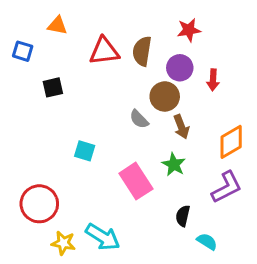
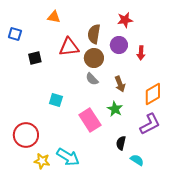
orange triangle: (57, 25) -> (54, 17), moved
red triangle: (104, 51) -> (69, 47), moved
brown circle: (165, 96) -> (94, 58), moved

